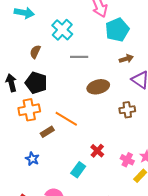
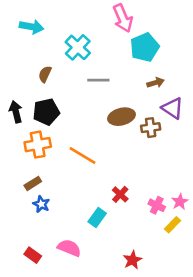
black pentagon: (36, 83) -> (46, 112), turned -30
brown cross: (127, 110) -> (151, 128), moved
brown rectangle: (47, 132) -> (33, 183), moved

